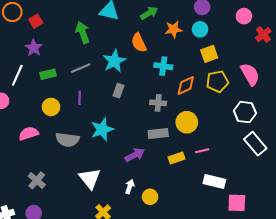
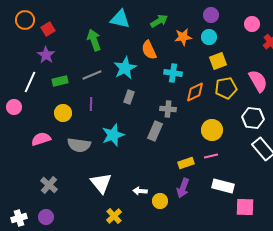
yellow circle: (187, 122) -> (212, 130), moved
gray rectangle: (158, 133) -> (155, 131), moved, turned -60
purple arrow: (135, 155) -> (183, 188), moved, turned 138
white arrow: (130, 187) -> (140, 191), turned -104

